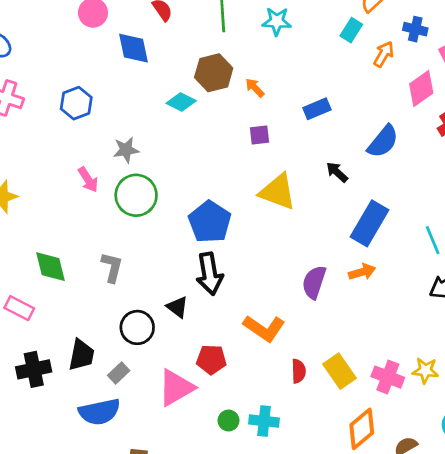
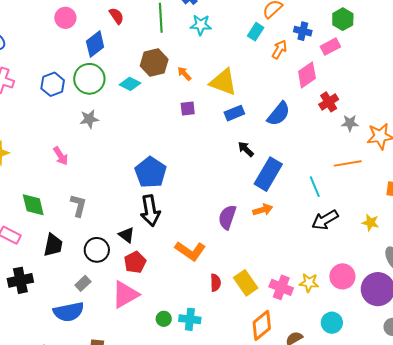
blue diamond: (133, 48) -> (95, 44), turned 64
blue rectangle: (317, 109) -> (234, 113), moved
black arrow: (337, 172) -> (246, 149), moved
pink arrow: (88, 180) -> (61, 156), moved
yellow triangle: (278, 192) -> (223, 82), moved
green circle: (136, 195) -> (89, 79), moved
black trapezoid: (81, 355) -> (53, 245), moved
red pentagon: (211, 359) -> (135, 262), moved, turned -30

